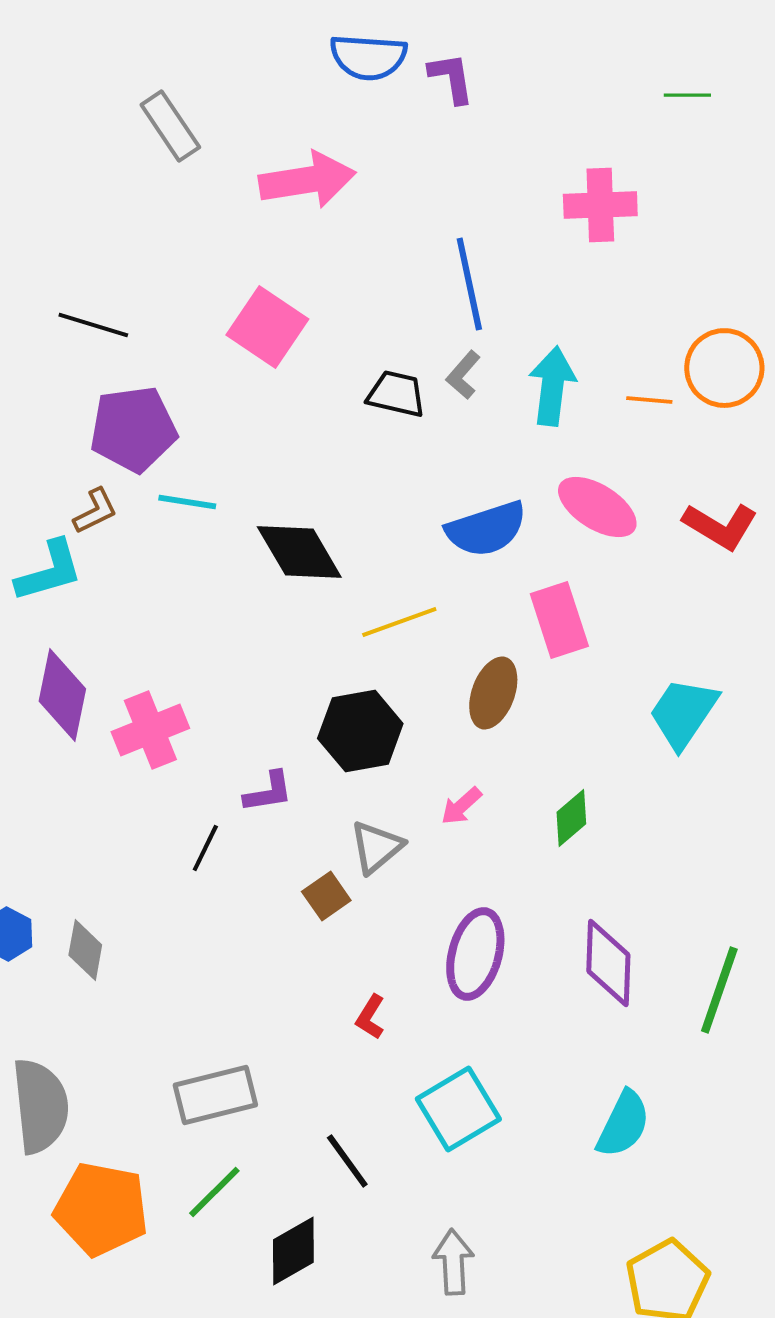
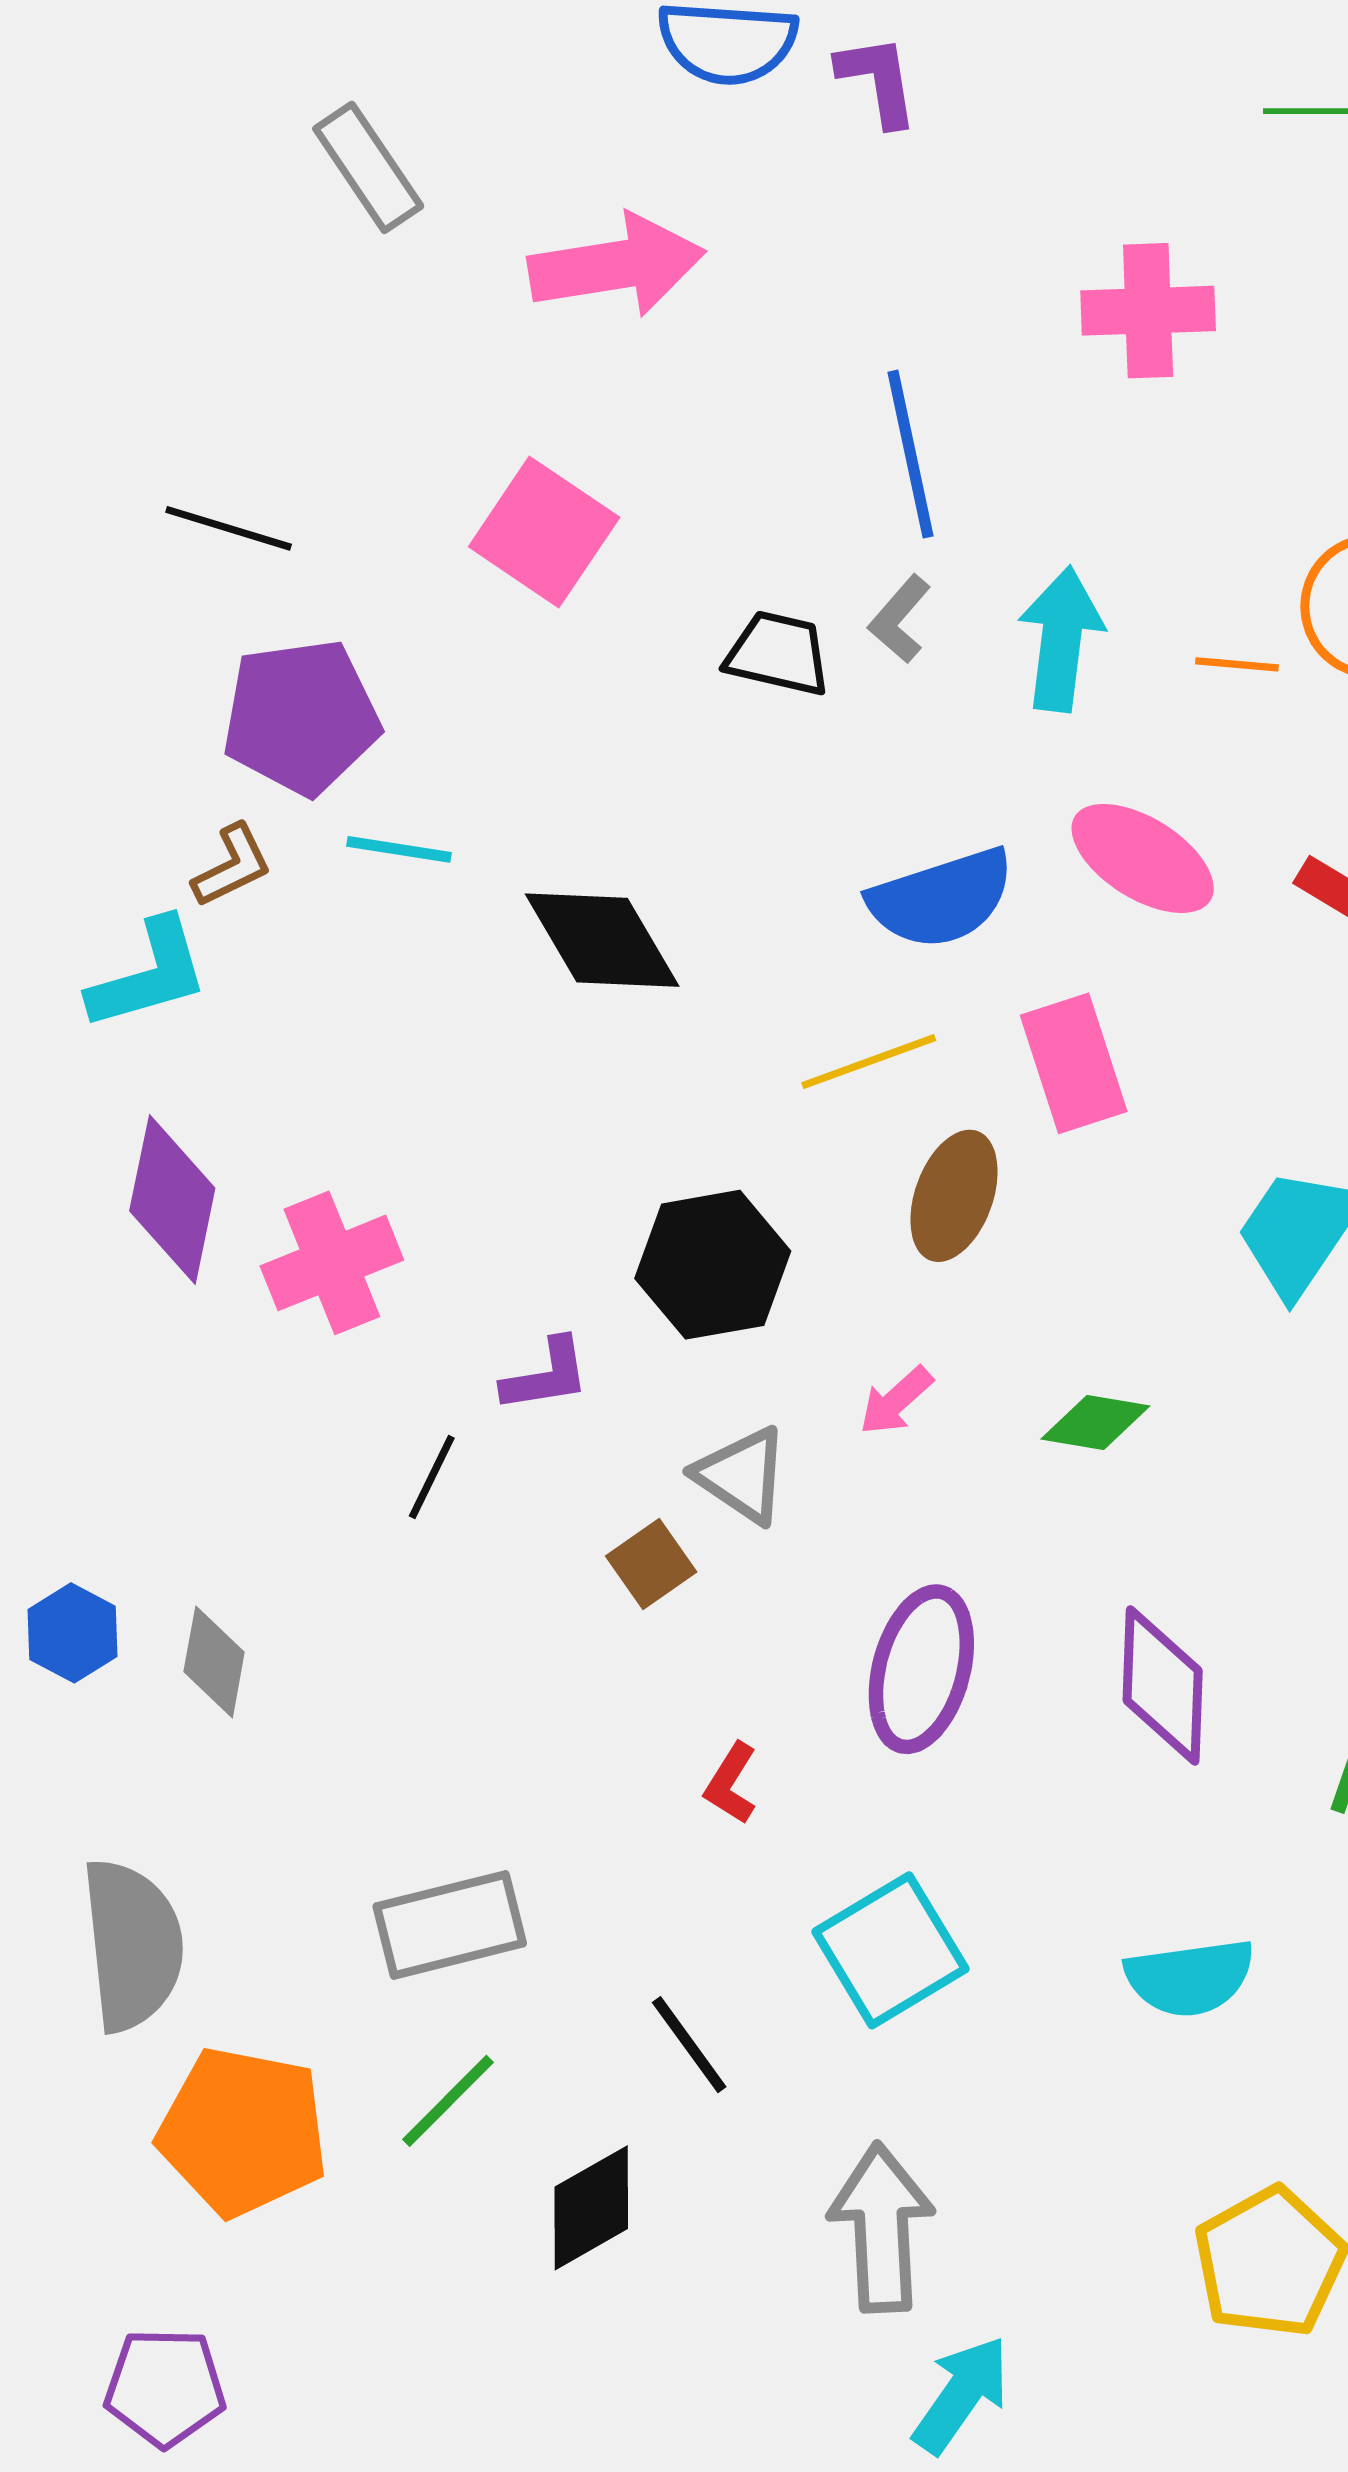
yellow line: (399, 622) -> (869, 1062), moved
green diamond: (571, 818) -> (1095, 1423), turned 50
gray triangle: (376, 847) -> (742, 1475), turned -46
cyan semicircle: (623, 1124) -> (1190, 1978), turned 56
gray arrow: (453, 1262) -> (881, 2228), size x1.4

